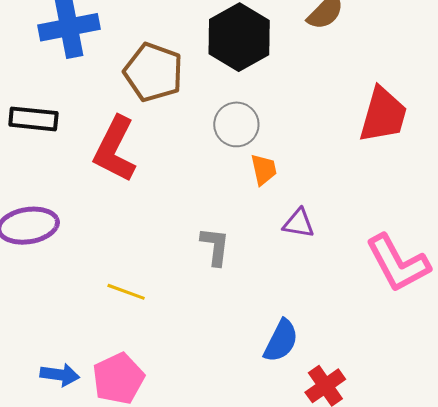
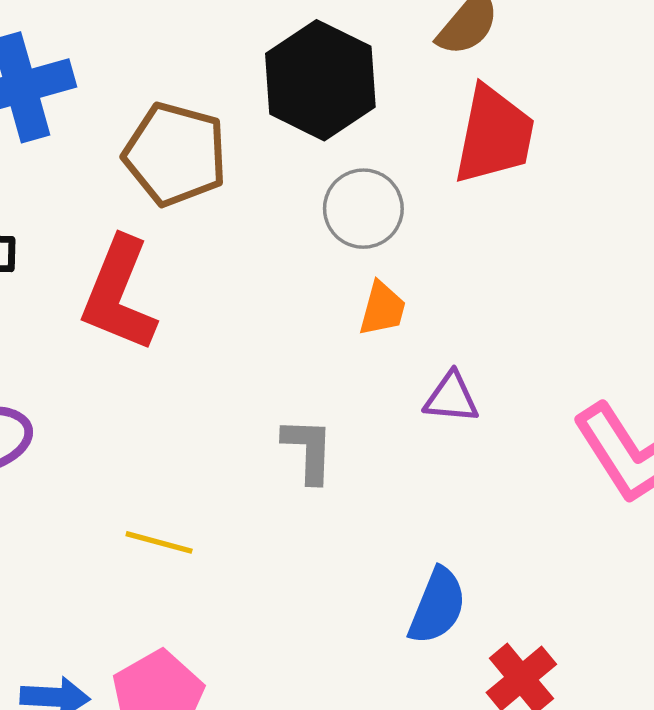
red trapezoid: (383, 115) -> (494, 135), moved
gray circle: (236, 124) -> (363, 209), moved
orange trapezoid: (264, 170) -> (382, 309), turned 32

